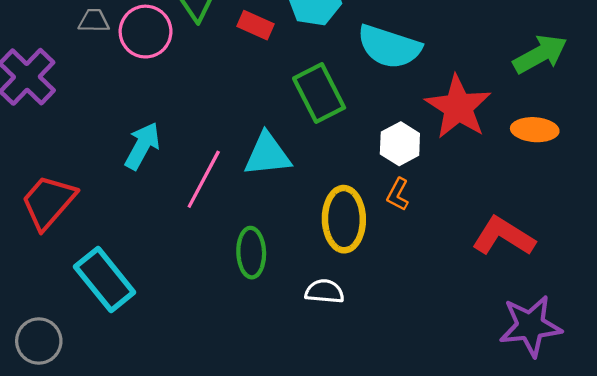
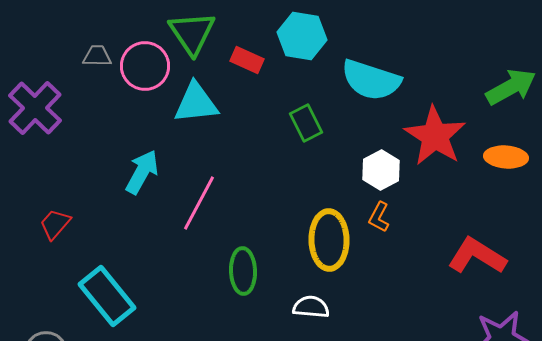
green rectangle: (319, 93) -> (306, 123), size x0.7
cyan triangle: (267, 154) -> (196, 103), moved
red trapezoid: (48, 202) -> (55, 224), size x0.6

